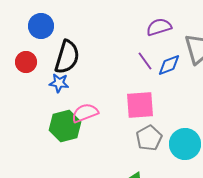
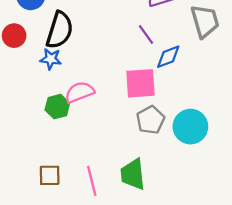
blue diamond: (169, 65) -> (168, 57), moved
green hexagon: (65, 126) -> (57, 107), size x0.7

